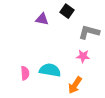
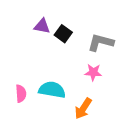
black square: (67, 11) -> (63, 34), moved

